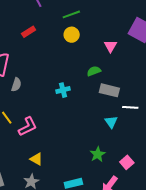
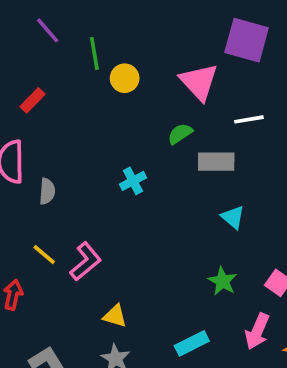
green line: (71, 14) -> (94, 53), moved, turned -66
red rectangle: (29, 32) -> (32, 100), moved
pink triangle: (110, 46) -> (199, 82), size x1.6
white line: (130, 107) -> (249, 119), moved

